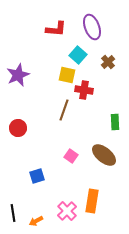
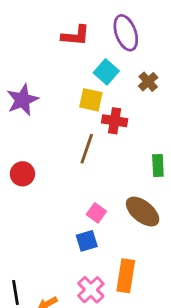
blue square: (37, 176) -> (87, 241), moved

